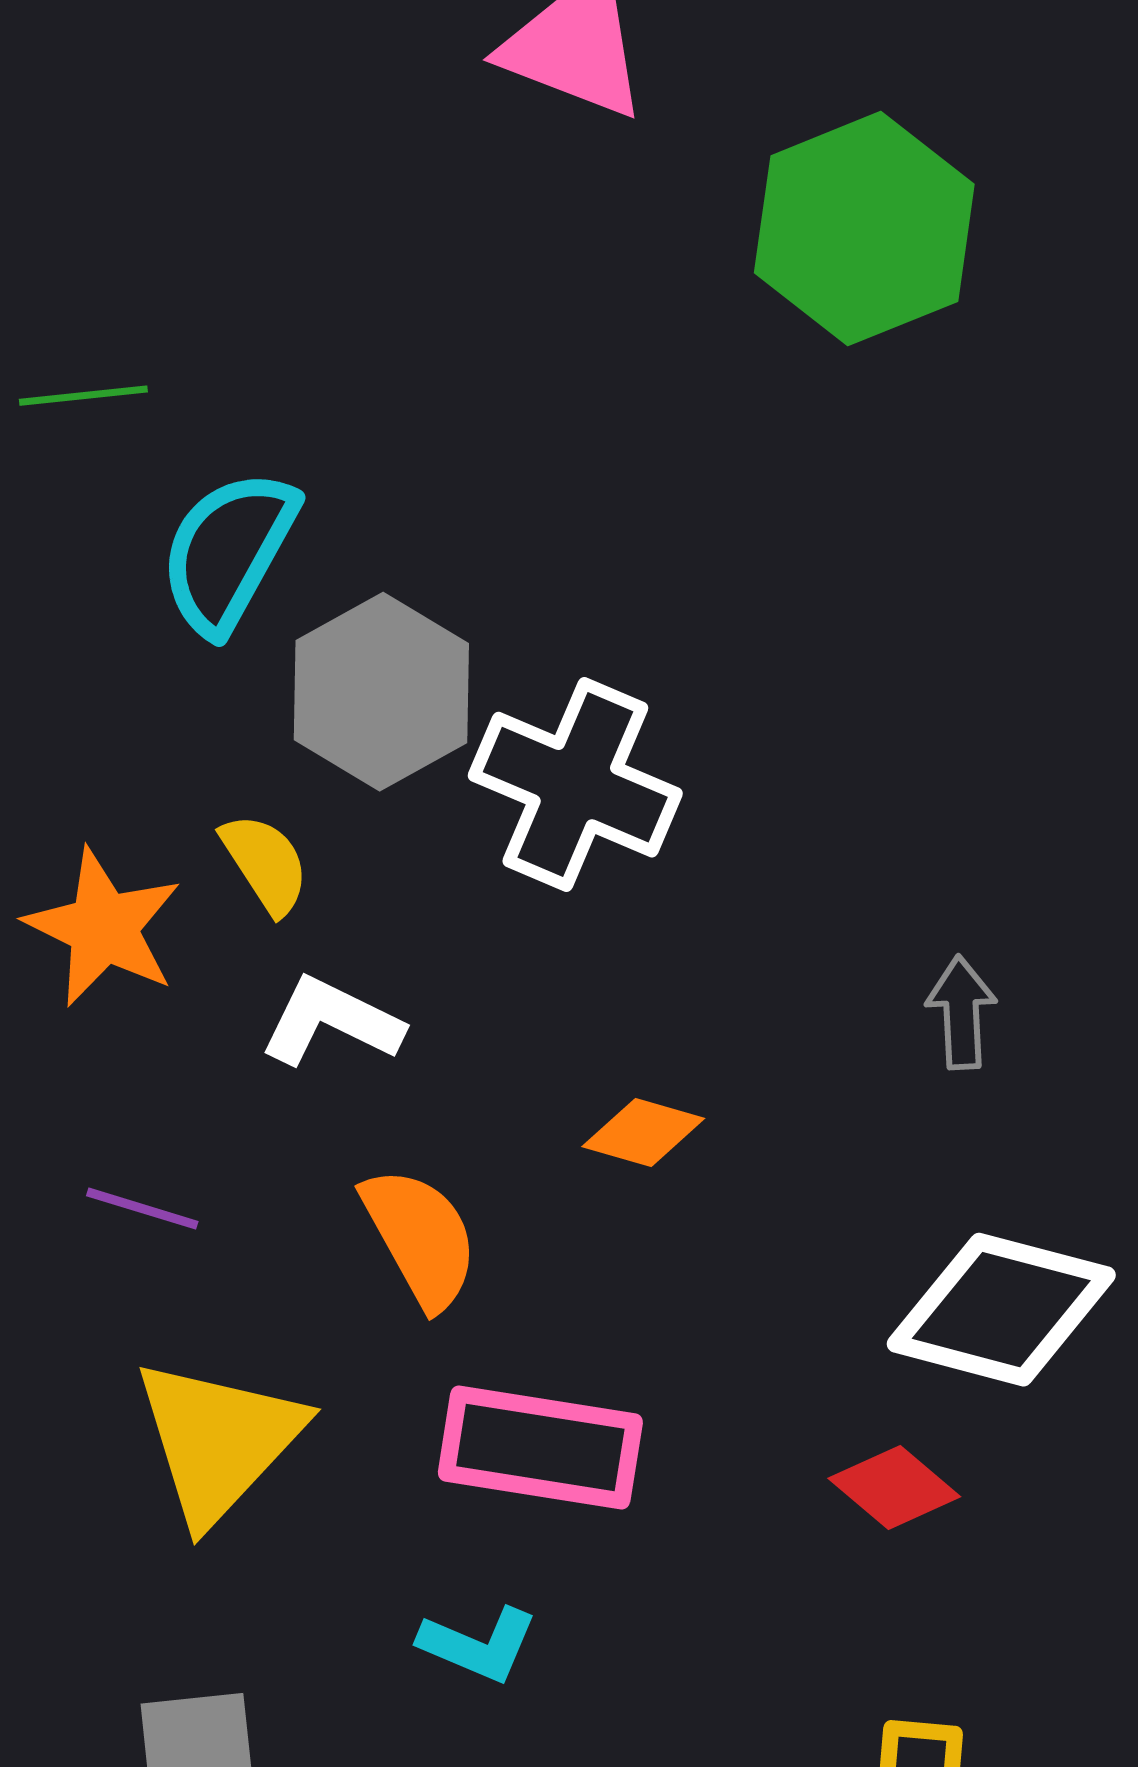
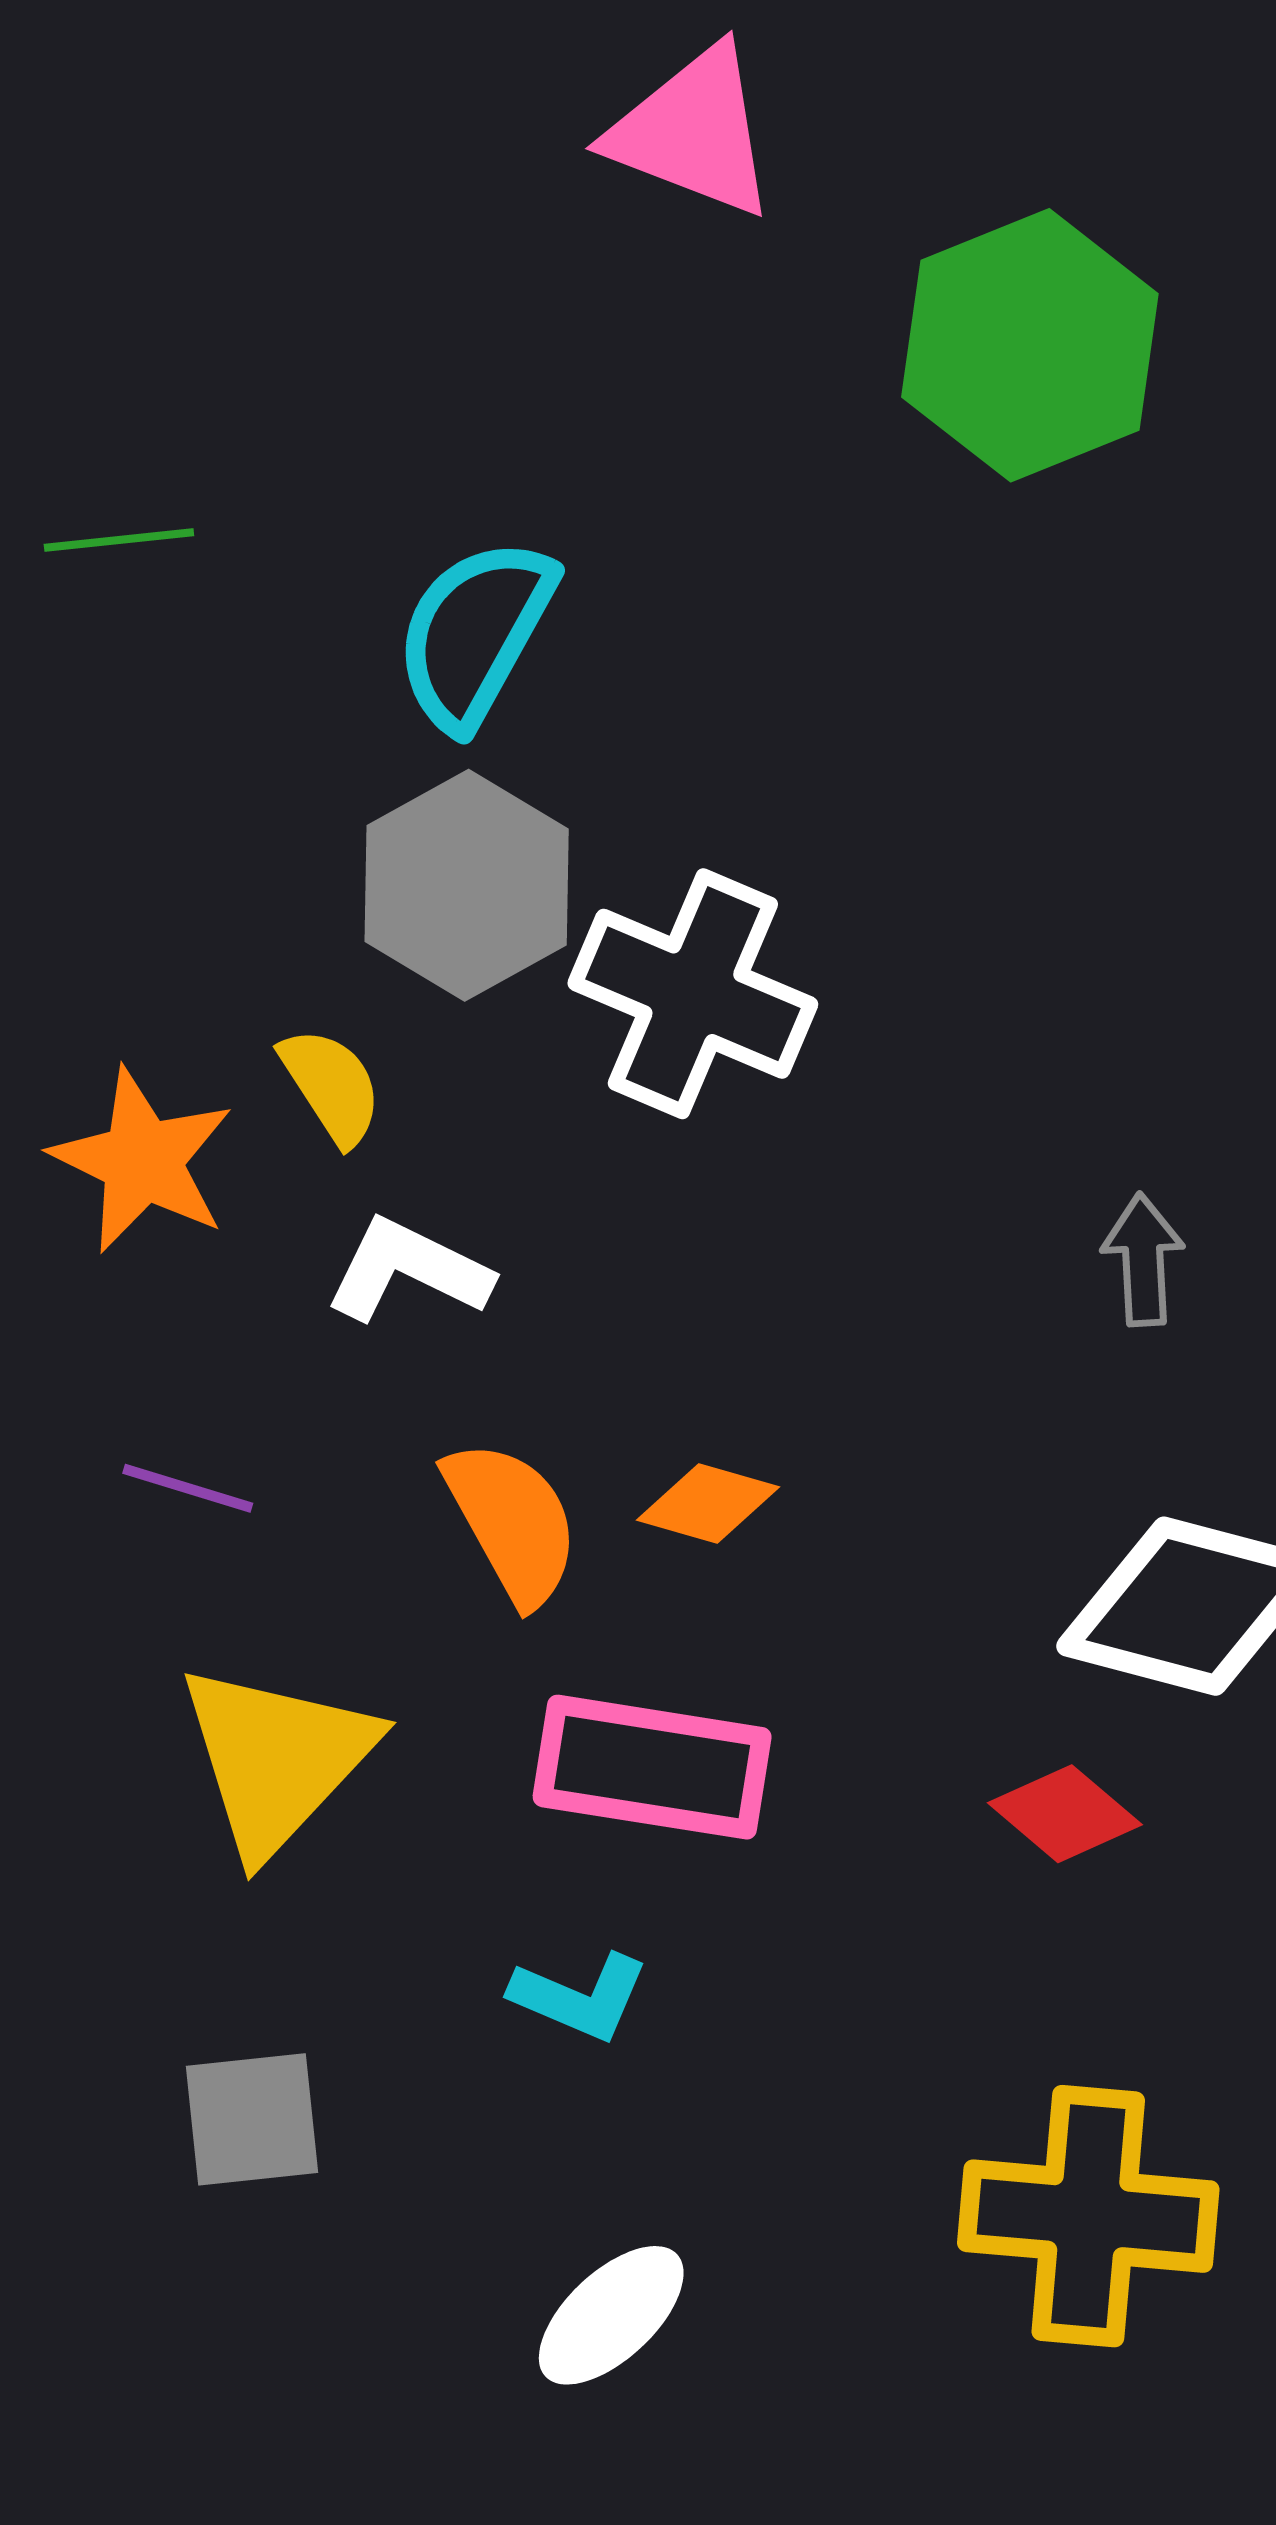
cyan semicircle: (228, 552) -> (475, 633), moved
orange diamond: (643, 1133) -> (708, 1503), moved

